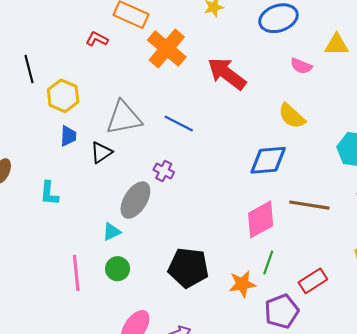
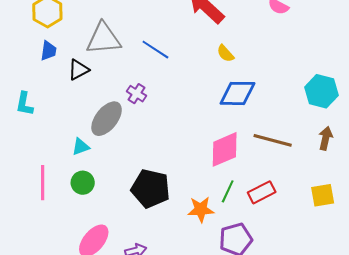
yellow semicircle: (292, 116) -> (225, 53), moved, size x0.7
red rectangle: (313, 281) -> (262, 192), moved

